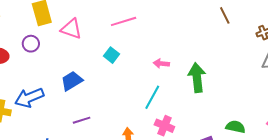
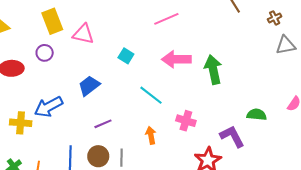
pink line: (124, 21) -> (166, 19), moved
pink arrow: (161, 64) -> (176, 59), size x1.8
cyan line: (152, 97) -> (151, 95), moved, turned -75

